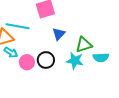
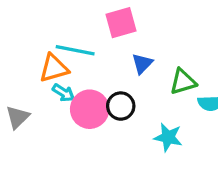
cyan star: (75, 61) -> (168, 137), moved
pink circle: (27, 62) -> (90, 109), size x1.5

